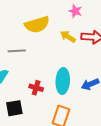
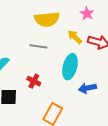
gray line: (17, 51) -> (38, 46), moved
cyan ellipse: (63, 81) -> (70, 67), moved

